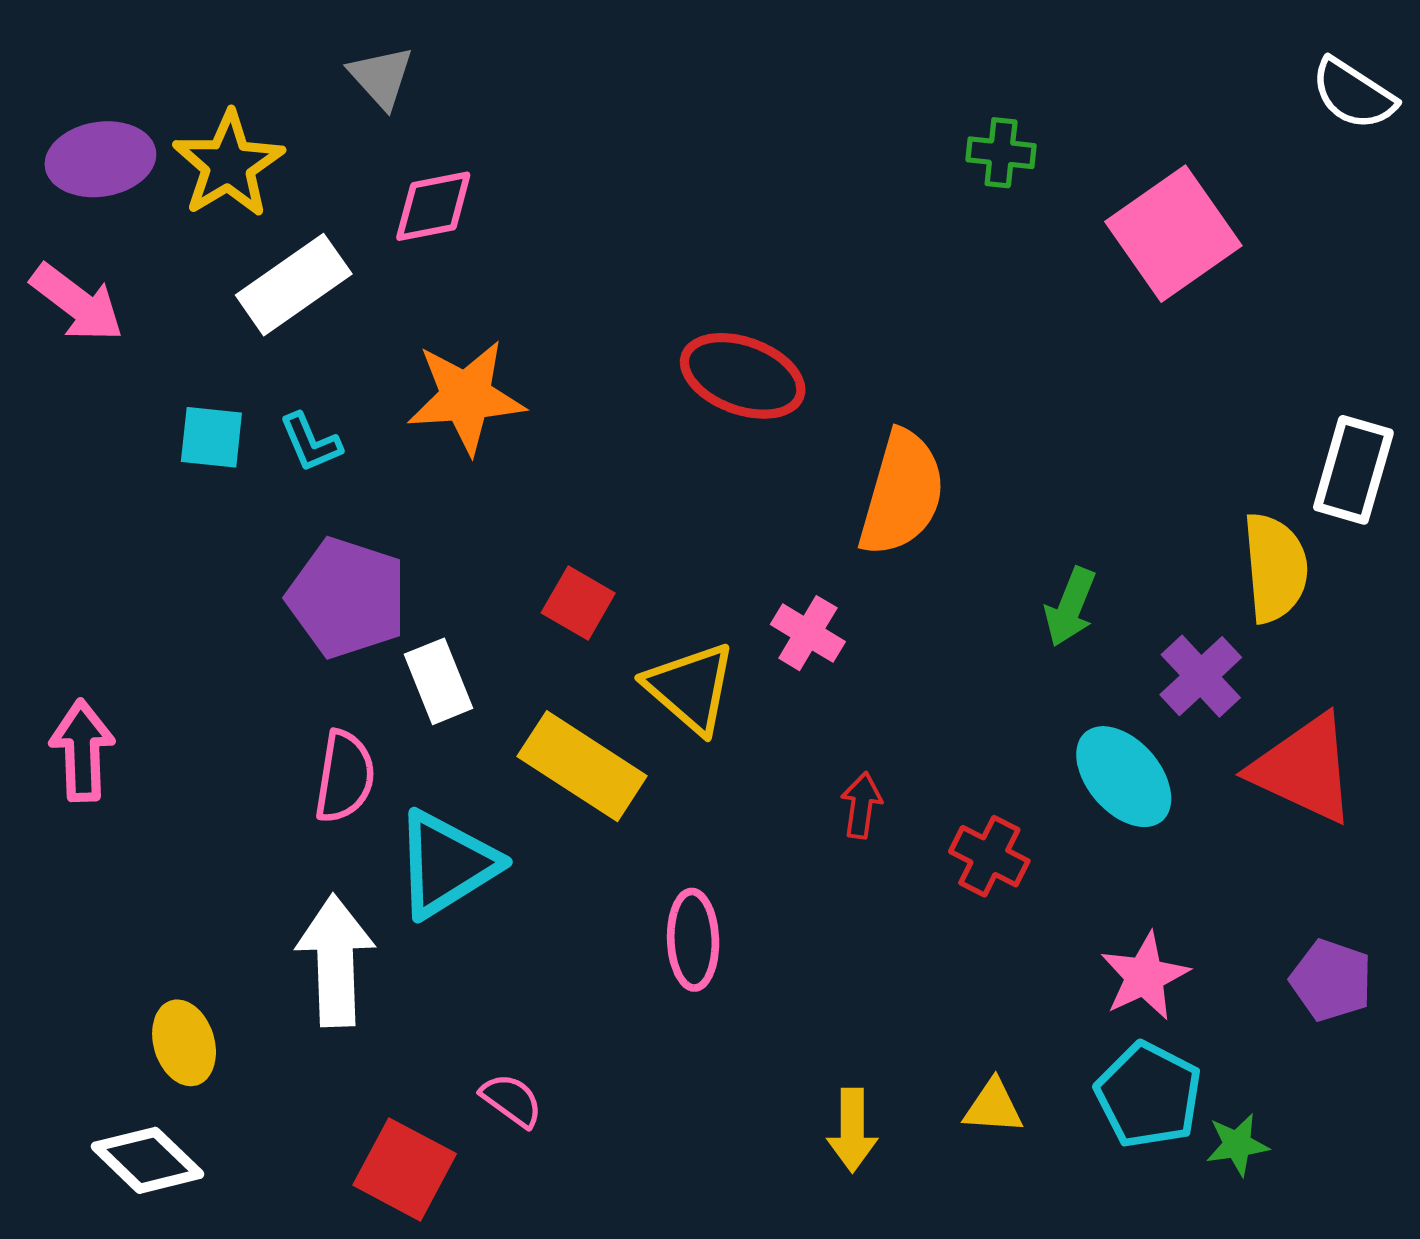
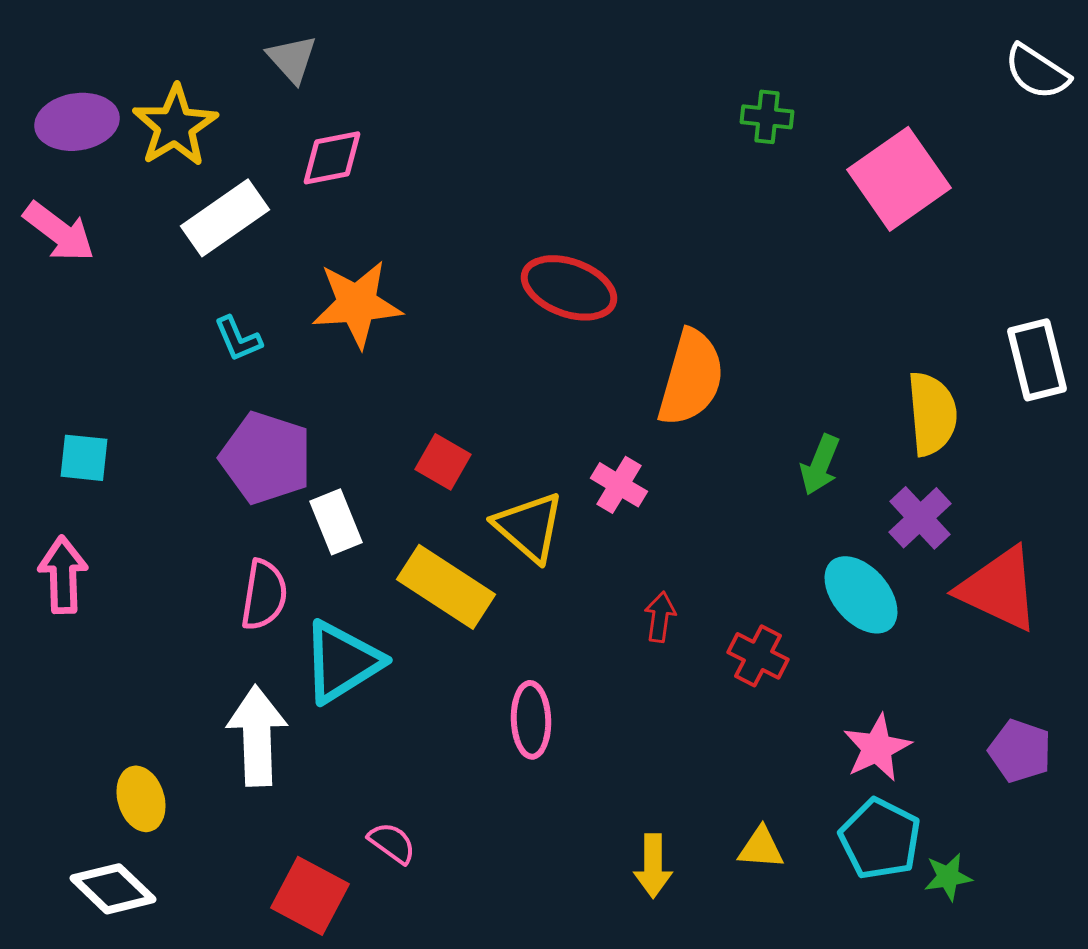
cyan square: (211, 437) -> (84, 458), moved
white rectangle: (1353, 470) -> (1037, 360), turned -30
yellow semicircle: (1275, 568) -> (932, 414), moved

